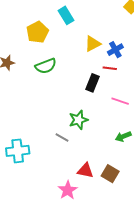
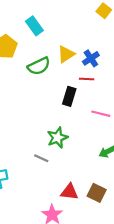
green semicircle: (46, 66) -> (39, 66), moved

